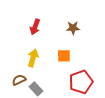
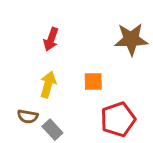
brown star: (73, 28) -> (131, 39), moved, size x1.6
brown semicircle: (19, 80) -> (28, 117), turned -144

